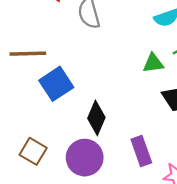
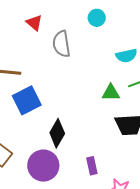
purple rectangle: (141, 151) -> (92, 166), size x0.7

